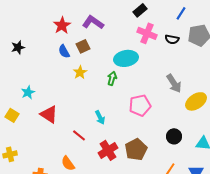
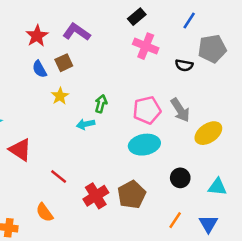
black semicircle: (172, 39) -> (184, 65), moved
cyan ellipse: (126, 58) -> (144, 145), moved
pink pentagon: (140, 105) -> (147, 110), moved
cyan arrow: (100, 117) -> (86, 124), moved, turned 104

